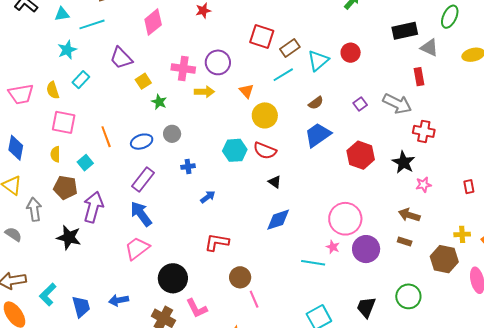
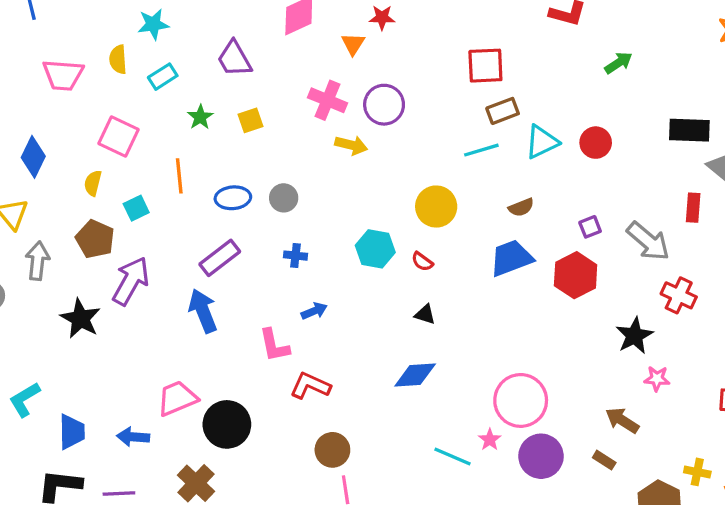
red square: (262, 36) -> (485, 66), moved, turned -35
yellow square: (143, 81) -> (250, 120), moved
yellow semicircle: (53, 90) -> (118, 59), moved
orange triangle: (247, 91) -> (353, 44), moved
green star: (159, 102) -> (200, 117), moved
red semicircle: (265, 151) -> (422, 262), size x0.6
red hexagon: (361, 155) -> (576, 275), moved
black triangle: (275, 182) -> (425, 314), turned -32
pink trapezoid: (137, 248) -> (177, 398), moved
pink L-shape: (197, 308) -> (274, 345), moved

